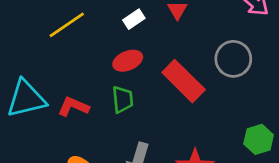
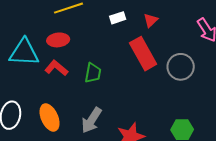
red ellipse: (128, 61) -> (58, 40), moved
red rectangle: (184, 81) -> (143, 54), moved

